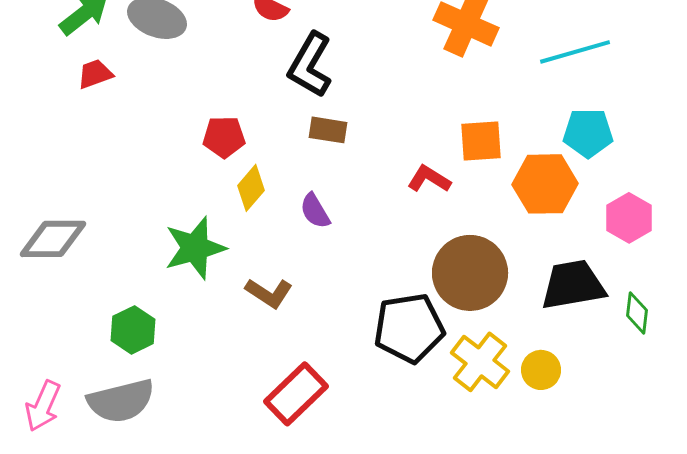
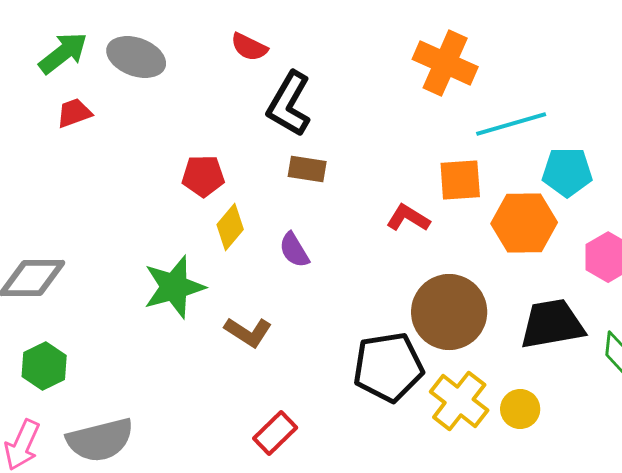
cyan line: (575, 52) -> (511, 124), moved
green hexagon: (133, 330) -> (44, 366), moved
red rectangle: (296, 394) -> (275, 433), size x0.7

